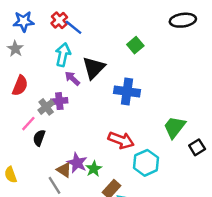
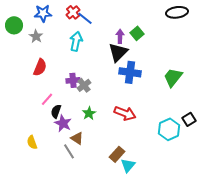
black triangle: (94, 68) -> (118, 52), moved
purple arrow: (72, 78) -> (120, 36), moved, turned 48
gray cross: (46, 107) -> (84, 85), moved
green trapezoid: (175, 127) -> (173, 77), moved
purple star: (77, 163) -> (63, 123), moved
cyan hexagon: (146, 163) -> (169, 129), moved
green star: (94, 169) -> (89, 113), moved

